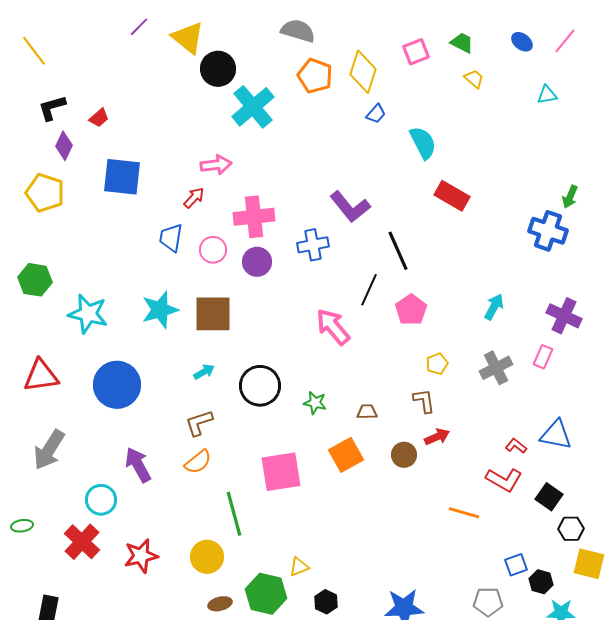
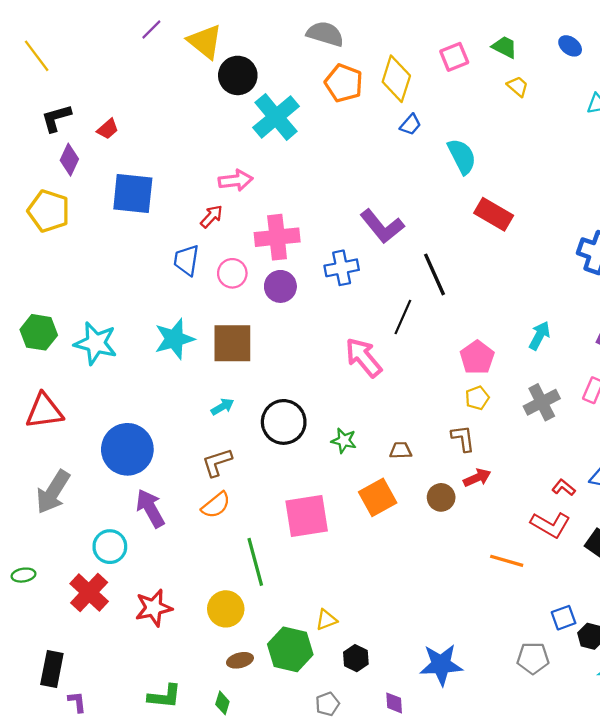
green hexagon: (35, 280) -> (39, 332), moved
pink pentagon: (411, 310) -> (477, 357), moved
blue circle: (117, 385) -> (127, 449), moved

